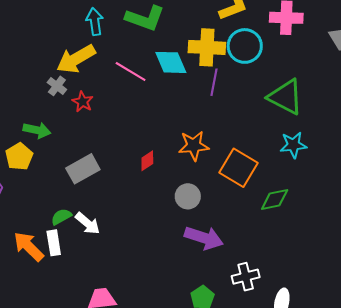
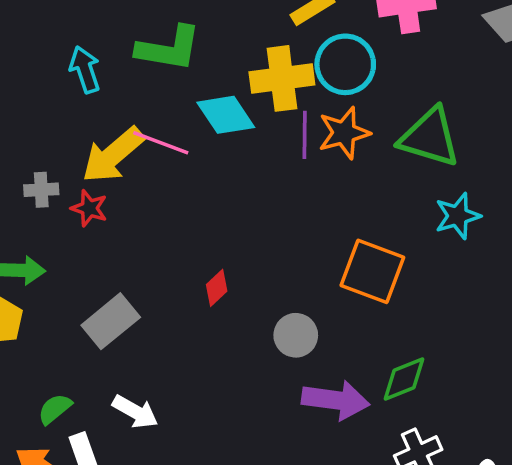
yellow arrow: (76, 59) -> (113, 155), moved
gray cross: (57, 86) -> (41, 190), turned -30
orange star: (194, 146) -> (344, 133), moved
green diamond: (275, 199) -> (404, 379), moved
green semicircle: (61, 217) -> (55, 409), moved

